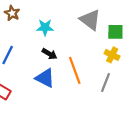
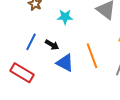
black arrow: (49, 54) -> (52, 45), moved

